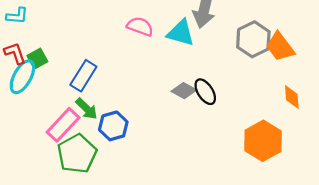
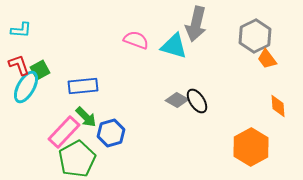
gray hexagon: (253, 39) -> (255, 36), moved
orange trapezoid: (280, 47) -> (267, 59), size x0.7
blue rectangle: (83, 76) -> (83, 86), turned 52

